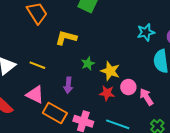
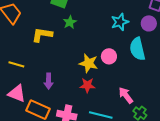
green star: (88, 64) -> (70, 22), moved
pink circle: (128, 87) -> (109, 56), moved
pink arrow: (146, 97) -> (126, 95), moved

